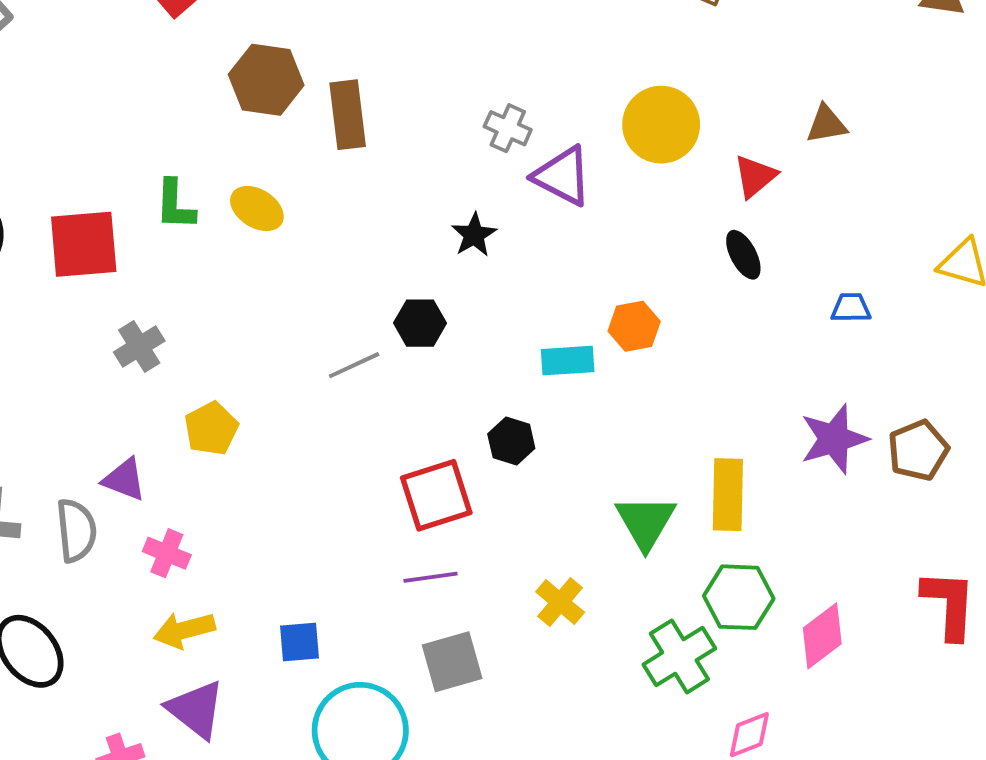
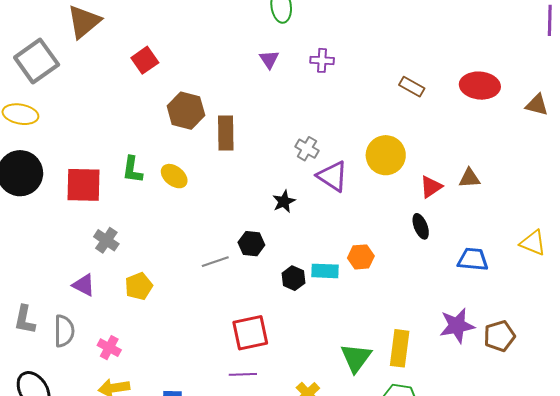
brown triangle: (826, 124) -> (470, 178), moved
blue trapezoid: (851, 308) -> (473, 259), size x1.5
gray cross: (139, 346) -> (106, 240), turned -30
black hexagon: (511, 441) -> (293, 278), moved
purple triangle: (124, 479) -> (84, 285), moved

